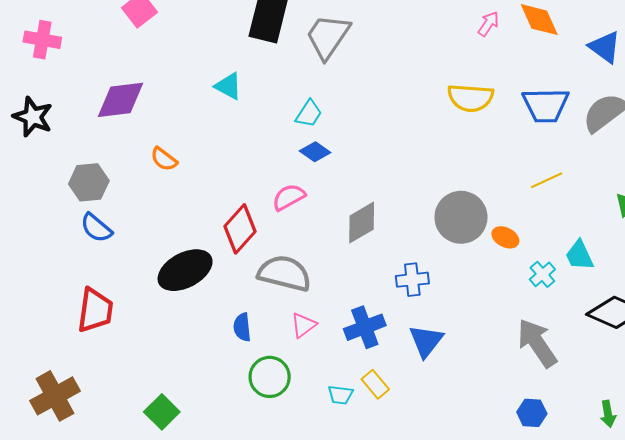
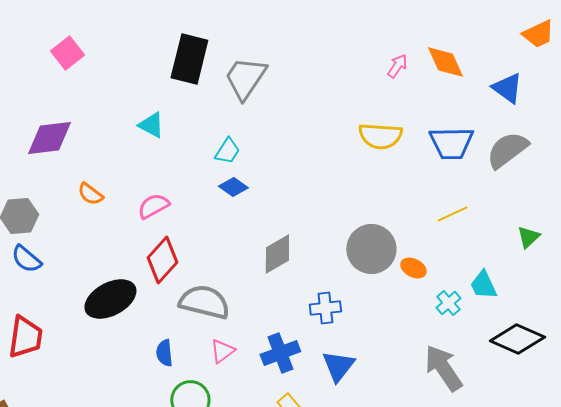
pink semicircle: (289, 197) -> (153, 206), moved

